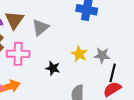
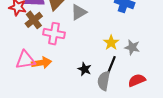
black star: (53, 68) -> (85, 69), moved
black line: (113, 73) -> (111, 65), moved

